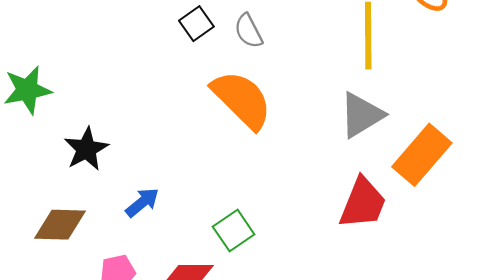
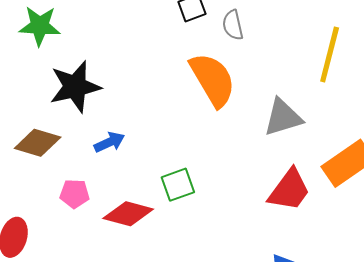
gray triangle: (361, 115) -> (283, 117), moved
black star: (86, 149) -> (75, 87), size x1.4

